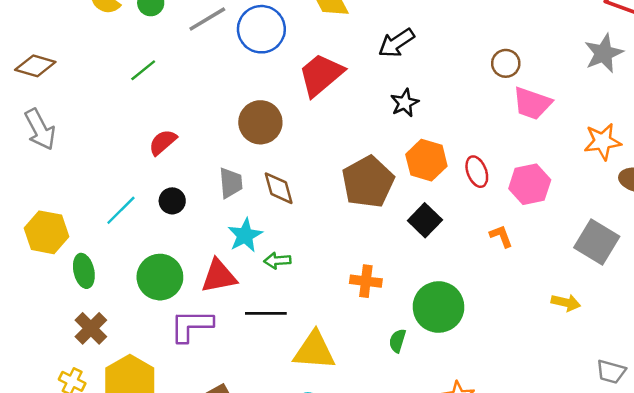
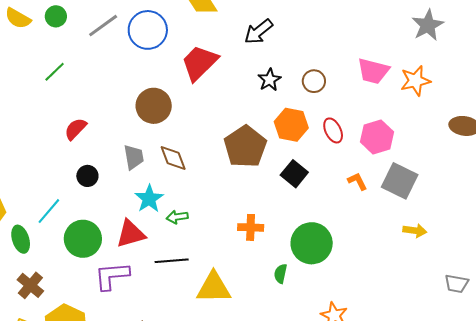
brown circle: (506, 63) -> (314, 81), moved
orange star: (603, 141) -> (415, 81), moved
cyan line: (121, 210) -> (49, 211), moved
gray square: (597, 242) -> (400, 181), moved

